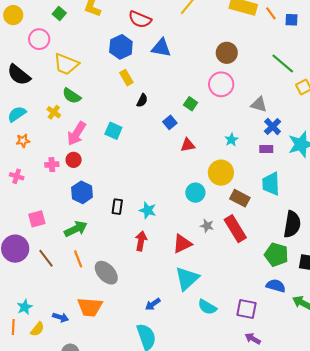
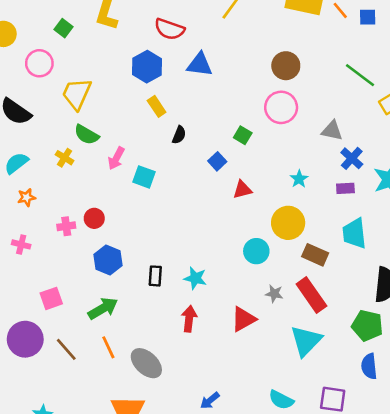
yellow trapezoid: (66, 64) -> (77, 94), turned 96
pink arrow: (77, 134) -> (116, 158), moved, size x0.7
cyan triangle: (187, 278) -> (306, 341), moved
blue semicircle: (276, 286) -> (369, 366), turned -108

